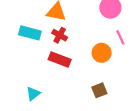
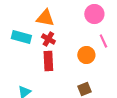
red rectangle: (60, 59) -> (48, 61), turned 66

